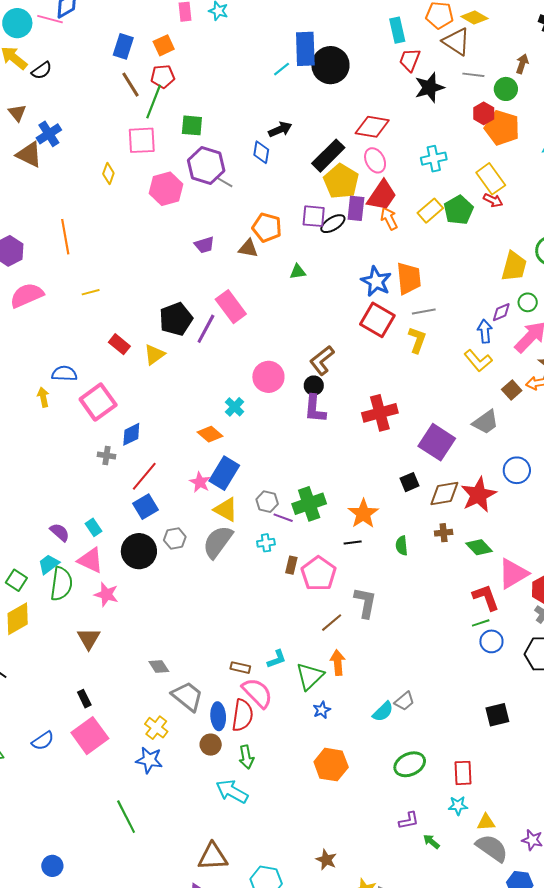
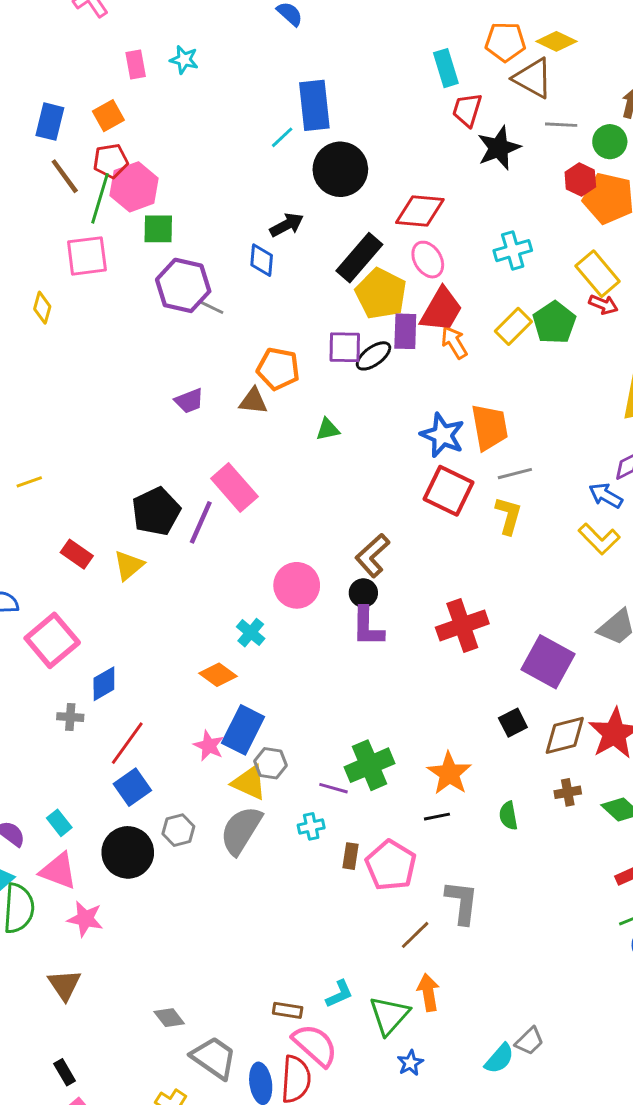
black circle: (330, 65) -> (340, 169), moved
pink hexagon: (166, 189) -> (134, 187), moved
blue arrow: (485, 331) -> (606, 496), turned -50
gray hexagon: (267, 502) -> (271, 763), moved

